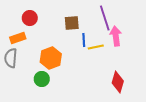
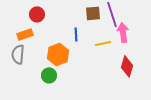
brown square: (72, 23) -> (93, 13), moved
blue line: (84, 40) -> (76, 34), moved
red diamond: (118, 82) -> (127, 66), moved

